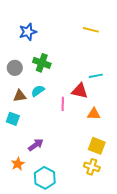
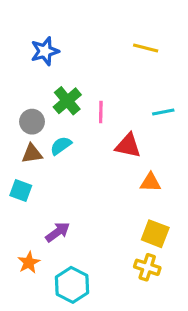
green cross: (42, 63) -> (67, 101), turned 30
gray circle: (15, 68) -> (32, 122), moved
cyan line: (96, 76) -> (163, 112), moved
pink line: (63, 104) -> (101, 112), moved

